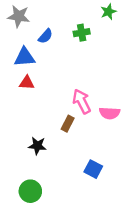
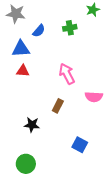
pink arrow: (82, 101) -> (67, 74), moved

